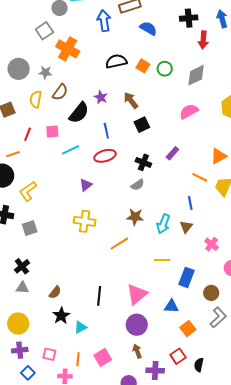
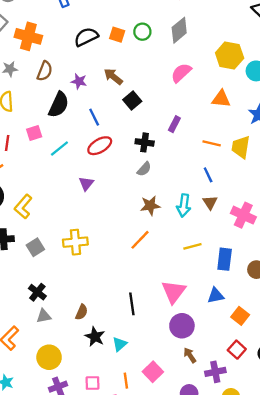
brown semicircle: (60, 92) -> (45, 71), moved
orange triangle: (219, 156) -> (221, 99), moved, turned 48
yellow cross: (85, 221) -> (75, 242), moved
pink cross: (212, 244) -> (243, 215), size x1.5

